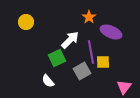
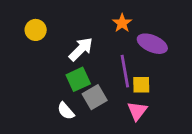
white arrow: (70, 40) -> (81, 49), moved
gray square: (82, 71) -> (95, 97), moved
pink triangle: (124, 87) -> (137, 111), moved

